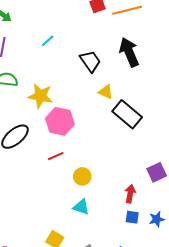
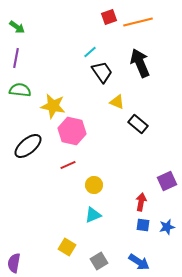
cyan line: (48, 41) -> (90, 52), moved
black rectangle: (127, 114) -> (138, 124), size x0.7
cyan triangle: (81, 207) -> (93, 215), turned -42

